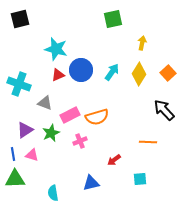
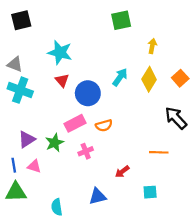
blue circle: (81, 70) -> (88, 93), moved
red triangle: (58, 75) -> (62, 80), turned -48
gray triangle: (45, 103) -> (15, 64), moved
orange semicircle: (97, 117) -> (104, 125), size x0.7

